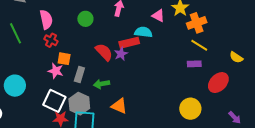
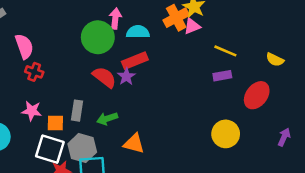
pink triangle: (158, 16) -> (192, 26), moved, turned -40
green circle: (85, 19) -> (98, 37), moved, size x1.6
orange cross: (197, 23) -> (176, 18), moved
cyan semicircle: (143, 32) -> (138, 32), moved
orange square: (64, 59) -> (55, 123), moved
pink star: (56, 71) -> (32, 111), moved
purple arrow: (235, 117) -> (284, 137), turned -104

